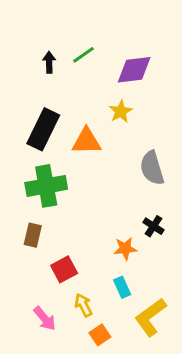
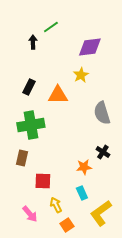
green line: (83, 55) -> (51, 27), moved
black rectangle: (43, 129) -> (29, 87), size x0.6
red square: (64, 269) -> (43, 181), turned 30

